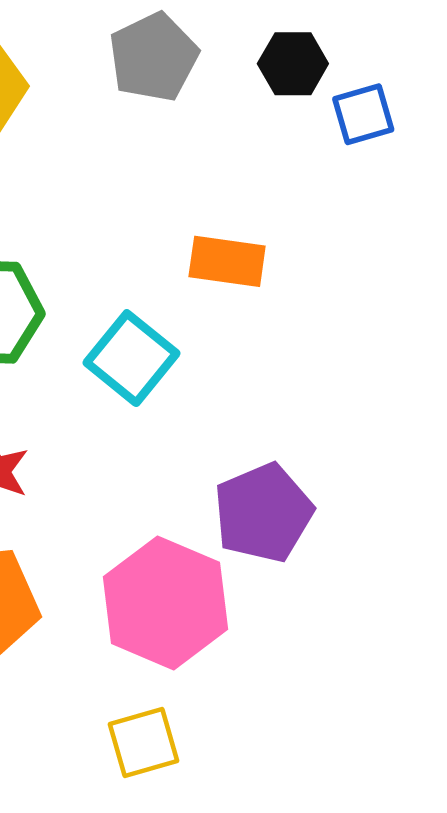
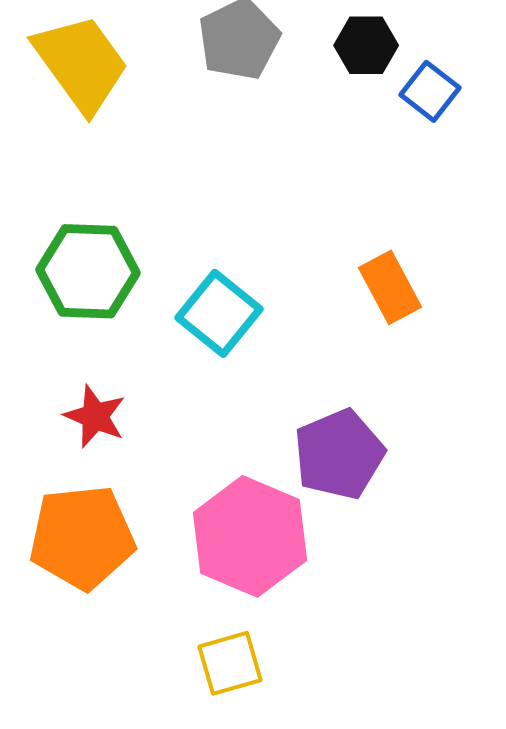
blue square: (363, 114) -> (430, 91), turned -36
orange rectangle: (227, 261) -> (390, 287), moved, turned 54

